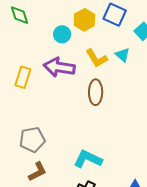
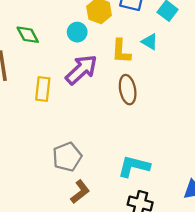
green diamond: (20, 15) -> (28, 35), moved
yellow L-shape: (96, 58) -> (121, 51), turned 45
purple arrow: (59, 67) -> (81, 70), turned 140

